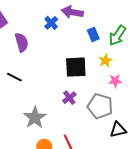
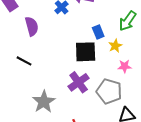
blue rectangle: (93, 34) -> (98, 32), moved
purple cross: (69, 98) -> (79, 82), size x1.5

